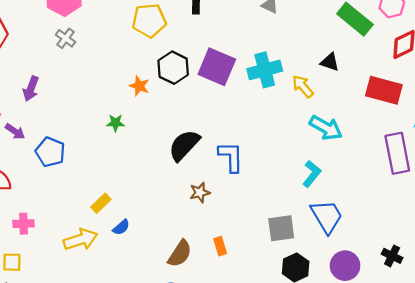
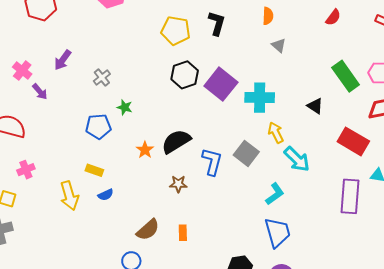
gray cross: (66, 38) -> (102, 78), moved
orange star: (139, 86) -> (145, 150), moved
yellow arrow: (303, 86) -> (276, 133), moved
blue pentagon: (50, 152) -> (98, 126), moved, turned 30
yellow rectangle: (101, 203) -> (94, 170), turned 48
pink cross: (24, 224) -> (26, 170), turned -36
gray square: (281, 228) -> (246, 153), moved, turned 30
yellow arrow: (81, 240) -> (69, 196), turned 76

